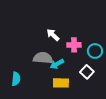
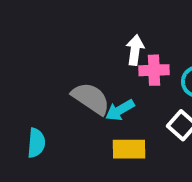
white arrow: (53, 35) -> (135, 50), moved, turned 56
gray semicircle: (43, 58) -> (91, 98), turned 30

